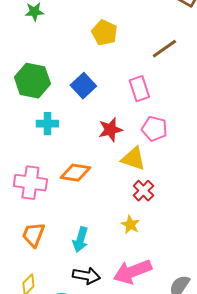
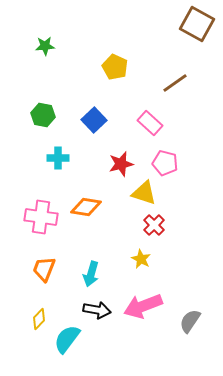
green hexagon: (32, 81) -> (43, 115), size x0.7
pink rectangle: (139, 89) -> (150, 123), turned -30

